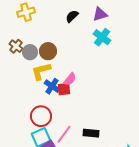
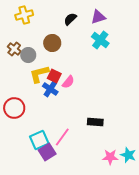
brown circle: (48, 51) -> (52, 43), moved
red square: (64, 89) -> (54, 76), moved, turned 32
red circle: (41, 116) -> (14, 108), moved
black rectangle: (91, 133) -> (95, 122), moved

